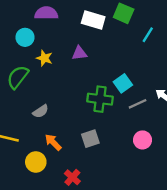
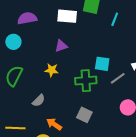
yellow star: (44, 58) -> (52, 70), moved
cyan square: (123, 83) -> (102, 64), turned -35
gray square: (90, 139) -> (84, 115), turned -35

